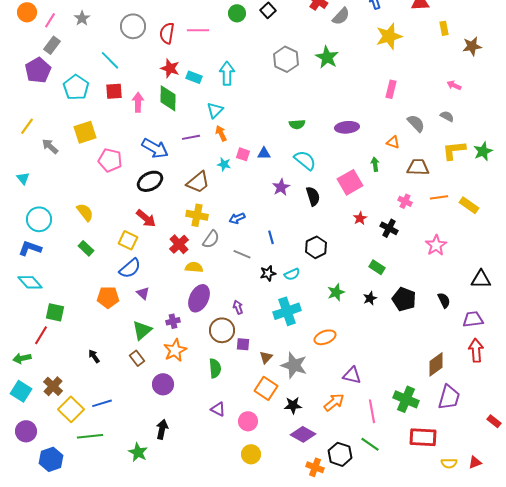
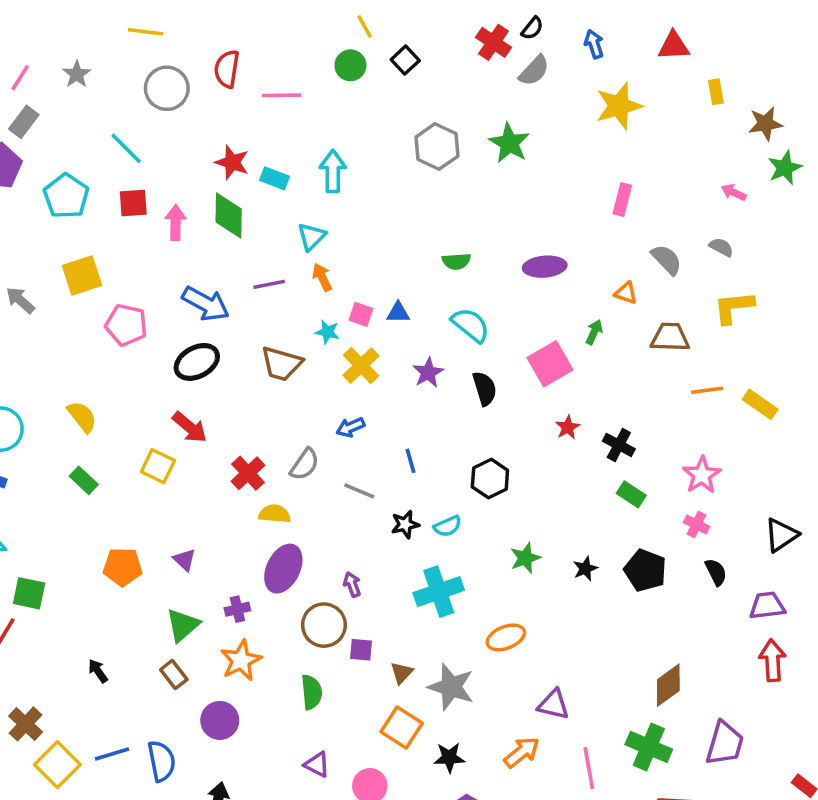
red semicircle: (167, 33) -> (227, 69), moved
green star: (483, 151) -> (785, 168), moved
green arrow: (375, 164) -> (594, 332), turned 32
brown trapezoid: (198, 182) -> (282, 364), turned 55
pink cross: (405, 201) -> (697, 524), moved
yellow cross: (197, 215) -> (361, 366), moved, turned 35
green rectangle: (377, 267) -> (631, 494), moved
blue semicircle: (130, 268) -> (161, 761), moved, turned -60
black triangle: (481, 279) -> (781, 535), turned -35
brown diamond: (436, 364) -> (668, 685), moved

